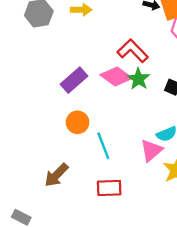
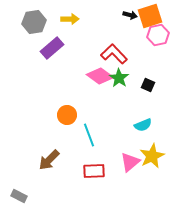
purple rectangle: (74, 80) -> (52, 48), moved
pink triangle: (151, 150) -> (130, 162), moved

